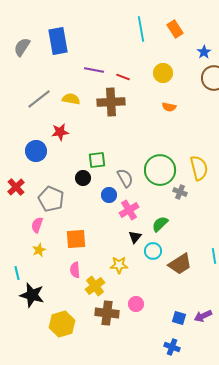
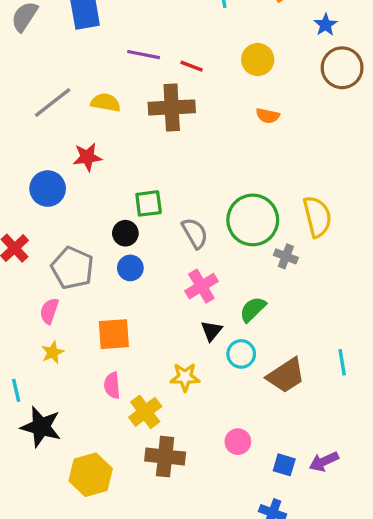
blue circle: (109, 195) -> (130, 268), moved
pink circle: (136, 304) -> (238, 442), moved

